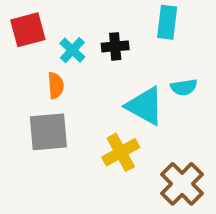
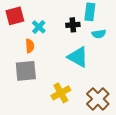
black cross: (115, 46) -> (73, 25), moved
cyan semicircle: (184, 87) -> (99, 34), moved
yellow cross: (121, 152) -> (61, 93), moved

